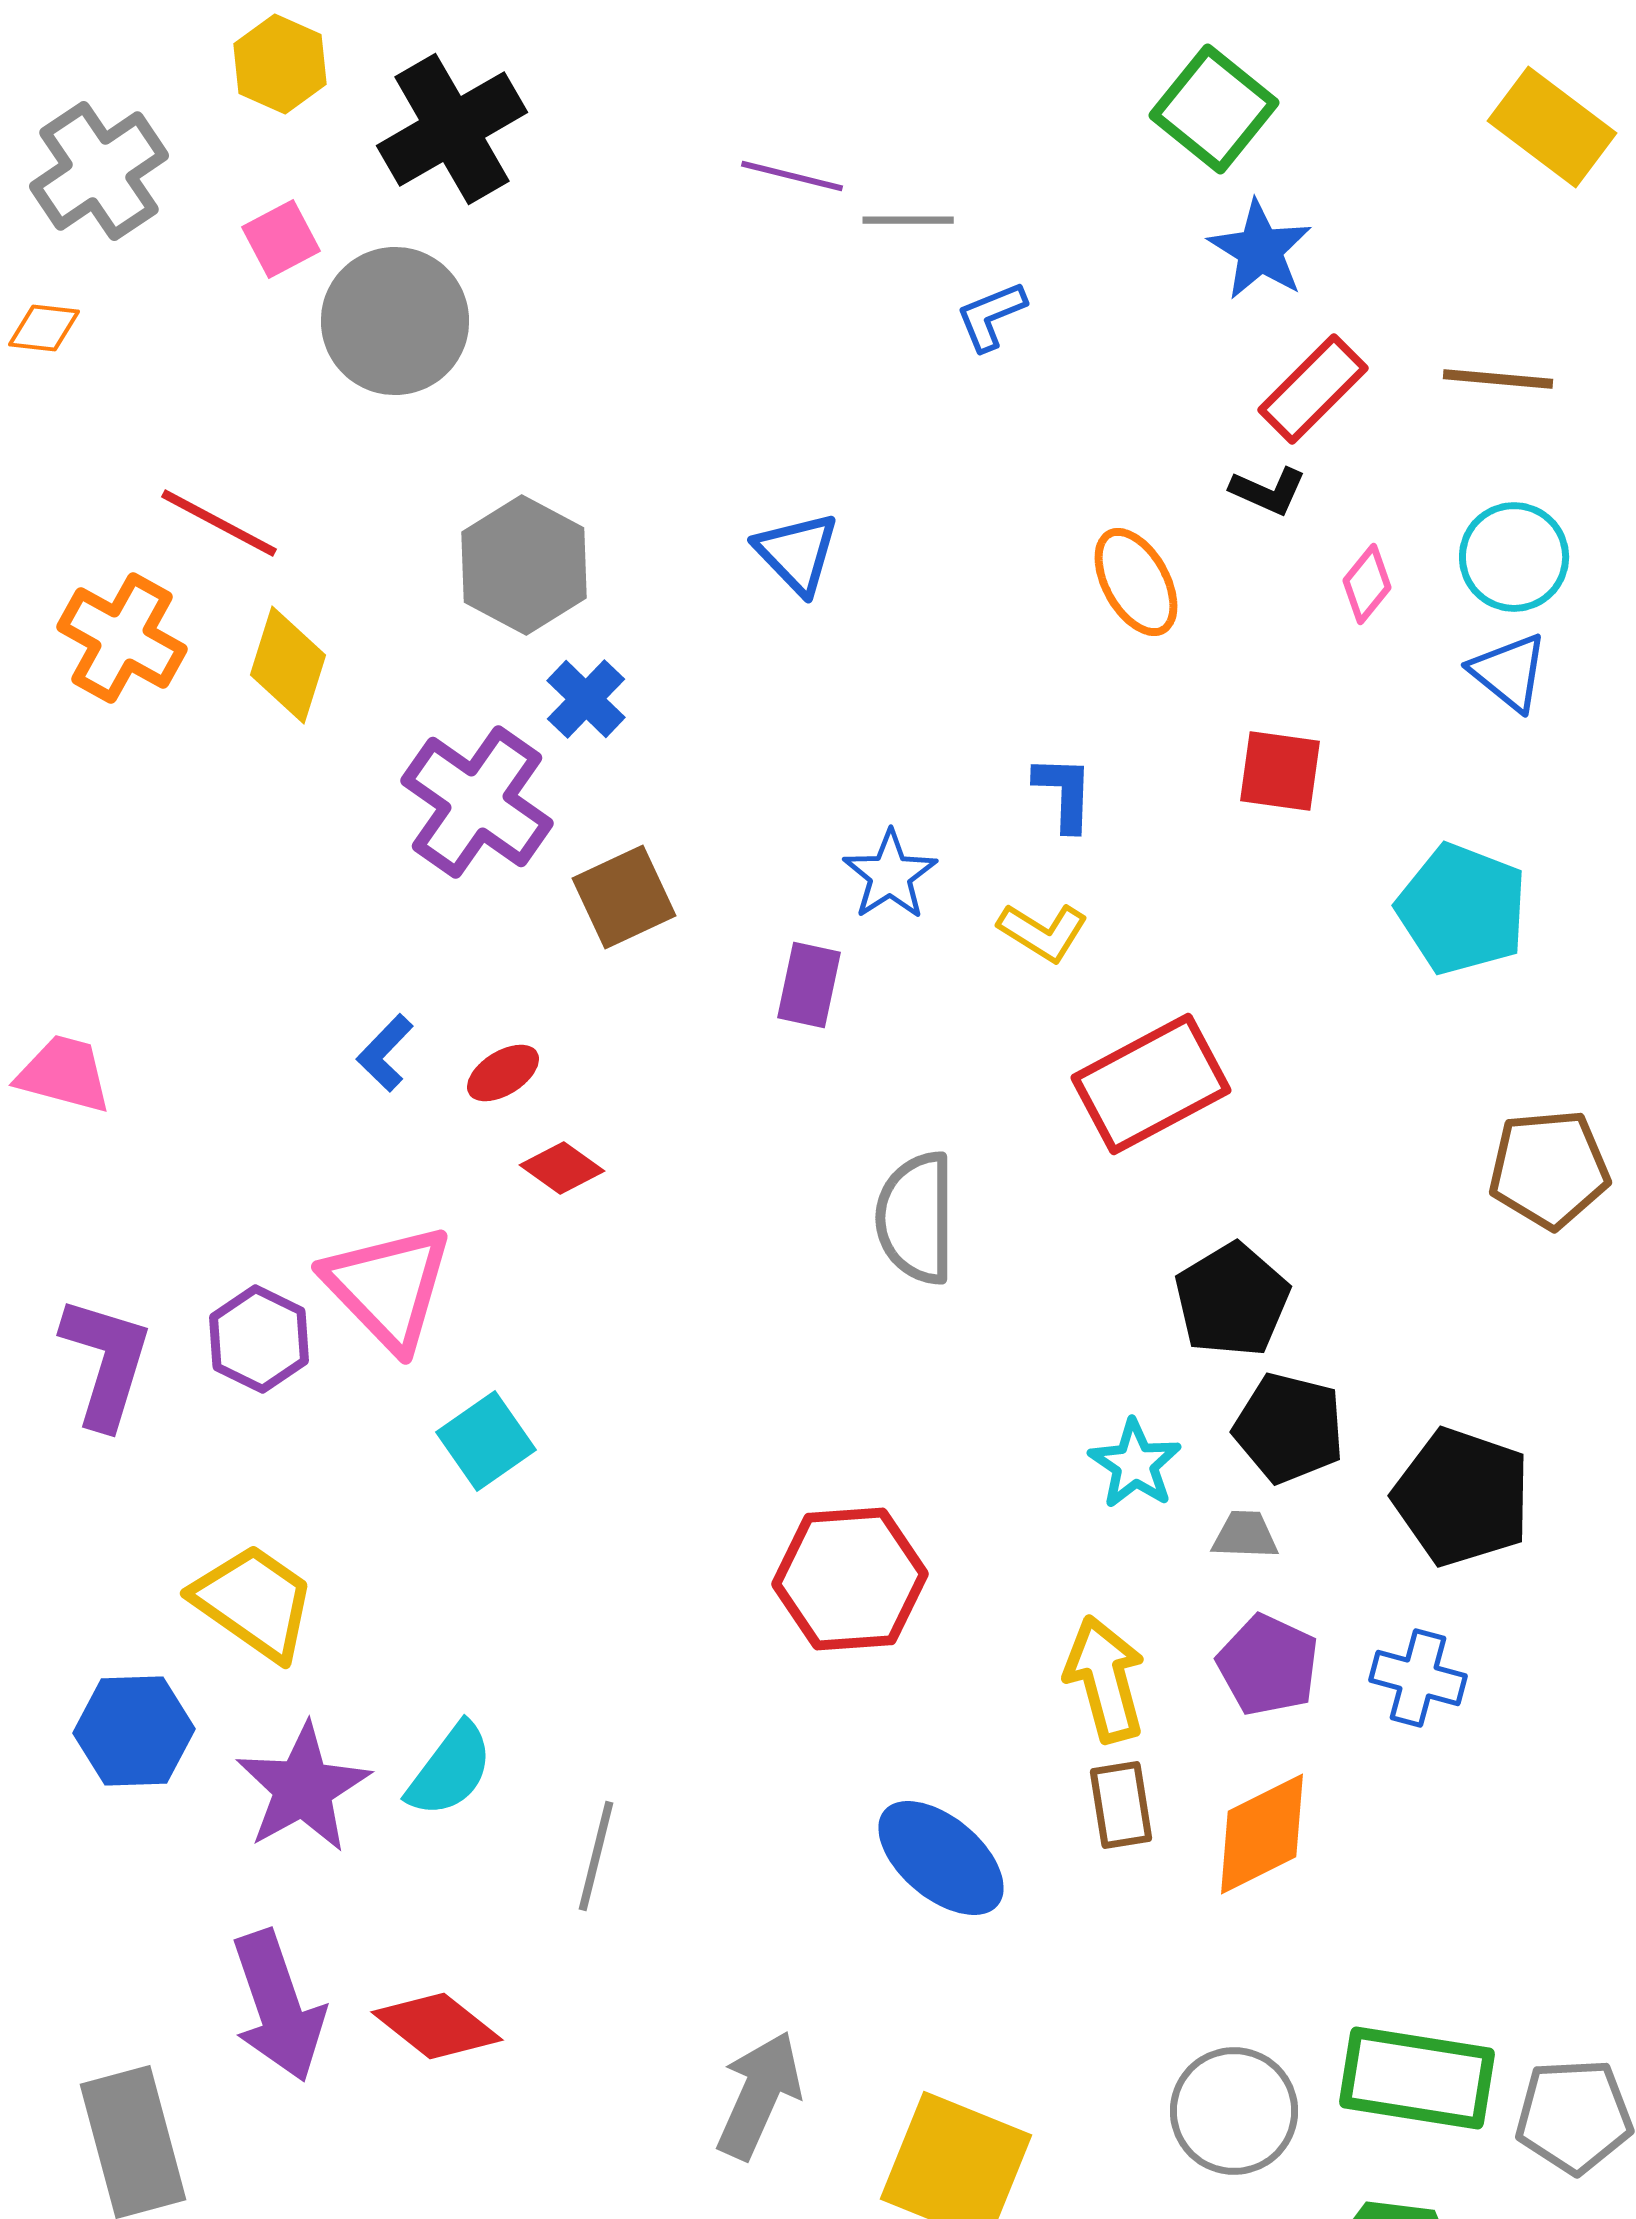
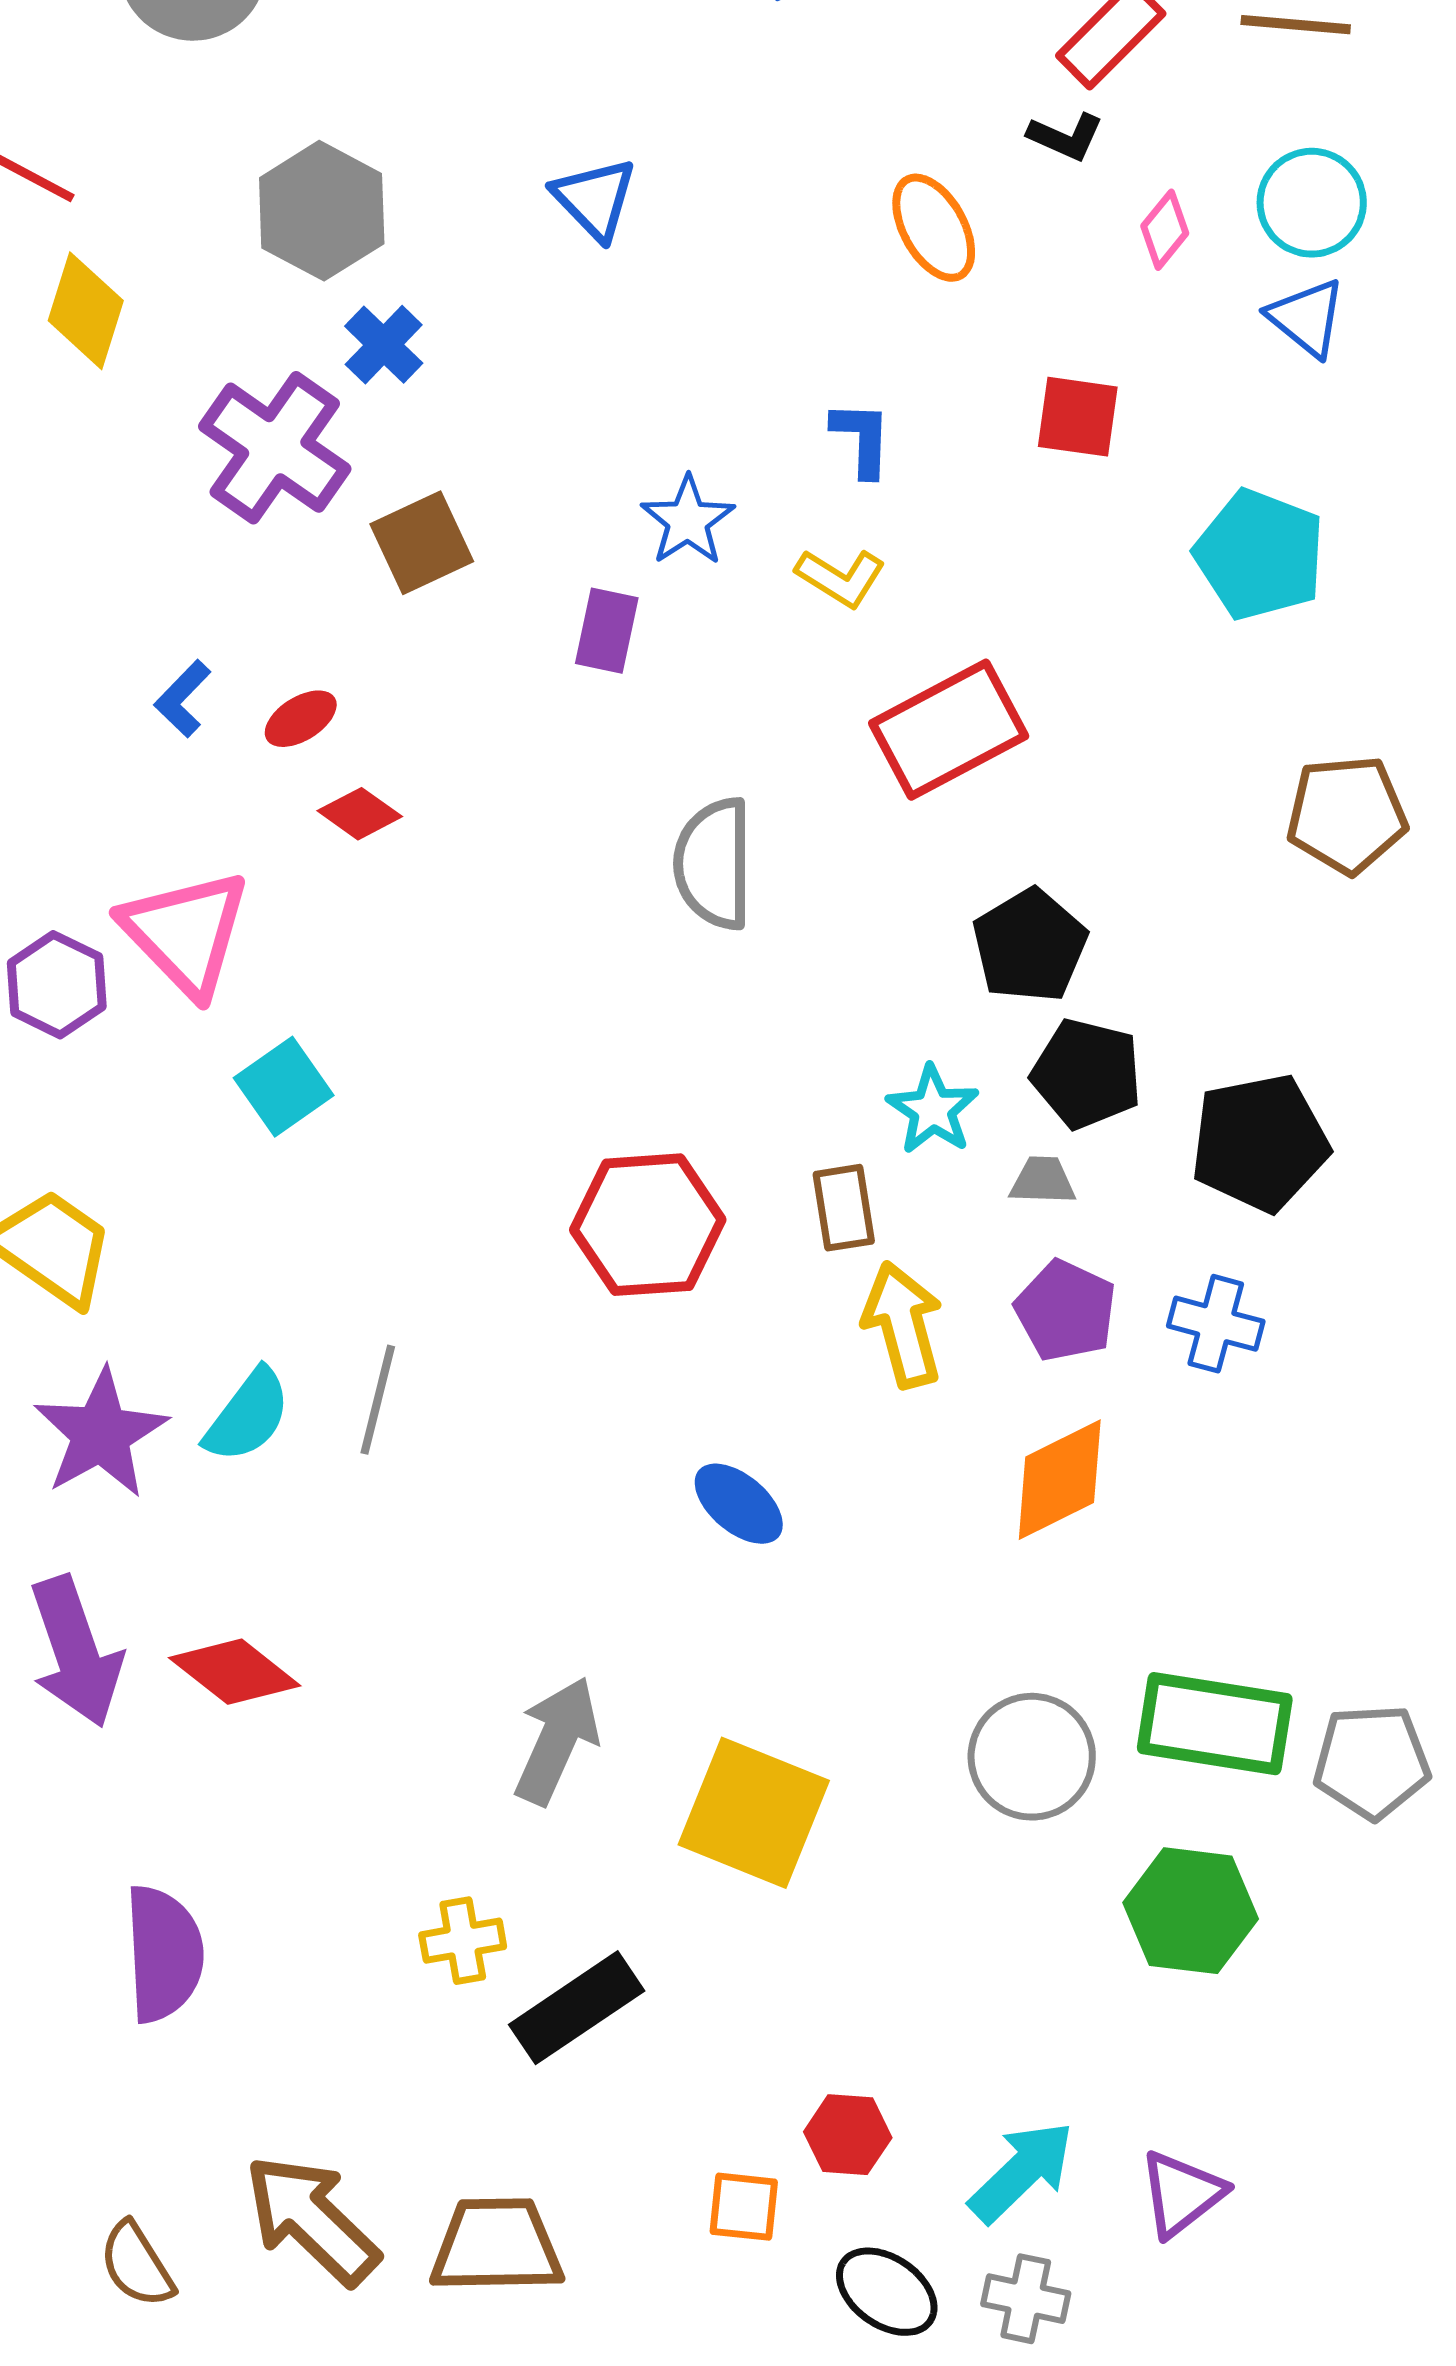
black pentagon: (1462, 1497) -> (1260, 1143), turned -30
brown rectangle: (1121, 1805) -> (844, 1208), moved
gray line: (596, 1856) -> (378, 1400), moved
blue ellipse: (941, 1858) -> (739, 1504), size x0.7

